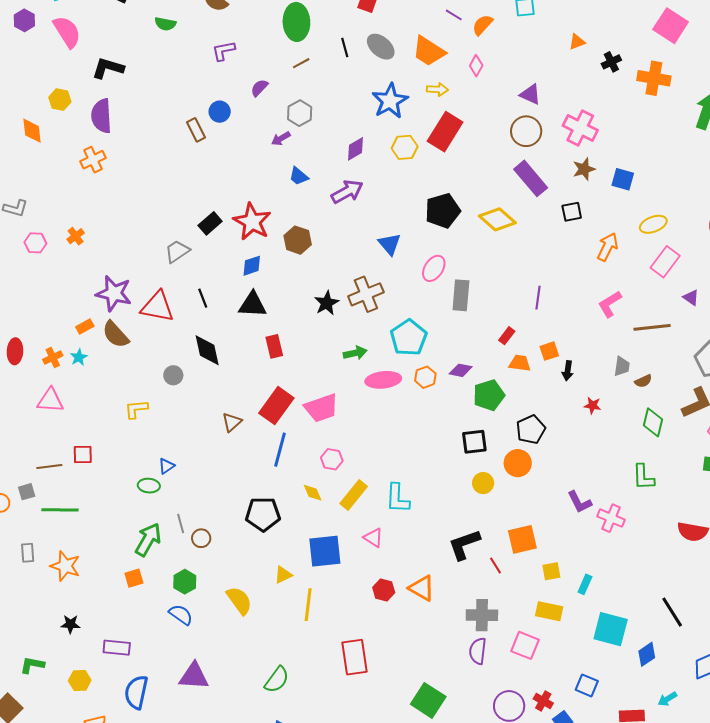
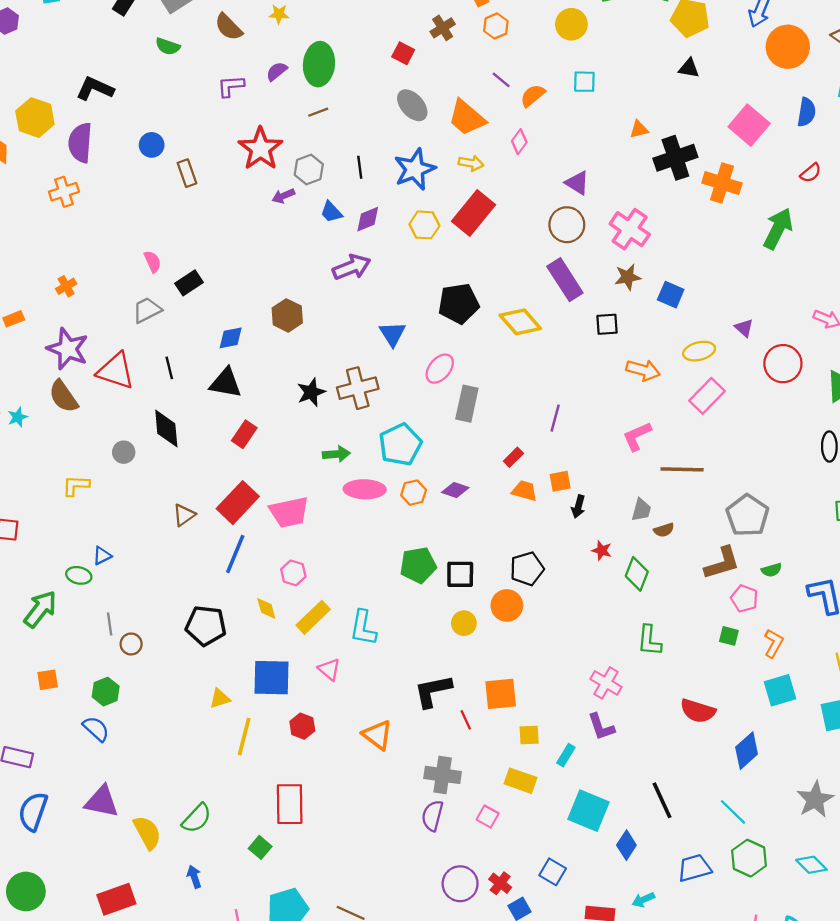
pink semicircle: (67, 32) -> (153, 262), moved, size x0.6
black line: (345, 47) -> (360, 167), moved
black cross: (611, 62) -> (675, 158), size x1.8
purple semicircle: (259, 88) -> (277, 71), moved
yellow hexagon: (60, 100) -> (35, 118), size x1.5
blue circle: (220, 112) -> (152, 145), moved
blue trapezoid: (299, 176) -> (331, 212), moved
red star: (252, 222) -> (260, 149), moved
orange cross: (76, 236) -> (66, 286), moved
orange arrow: (608, 247) -> (643, 370), turned 72
purple triangle: (691, 297) -> (744, 328), moved
orange rectangle: (85, 326) -> (14, 319), moved
red rectangle: (274, 346) -> (244, 434), turned 40
green pentagon: (489, 395) -> (418, 565), moved
green diamond: (653, 422) -> (637, 574), moved
purple L-shape: (580, 502) -> (601, 727), moved
green arrow: (148, 540) -> (40, 609), moved
red hexagon: (384, 590) -> (302, 726), moved
yellow semicircle: (239, 600) -> (147, 833), moved
pink square: (525, 645) -> (488, 816), size x0.7
blue diamond: (647, 654) -> (626, 845), turned -30
green square: (428, 700) -> (260, 847), moved, size x0.6

